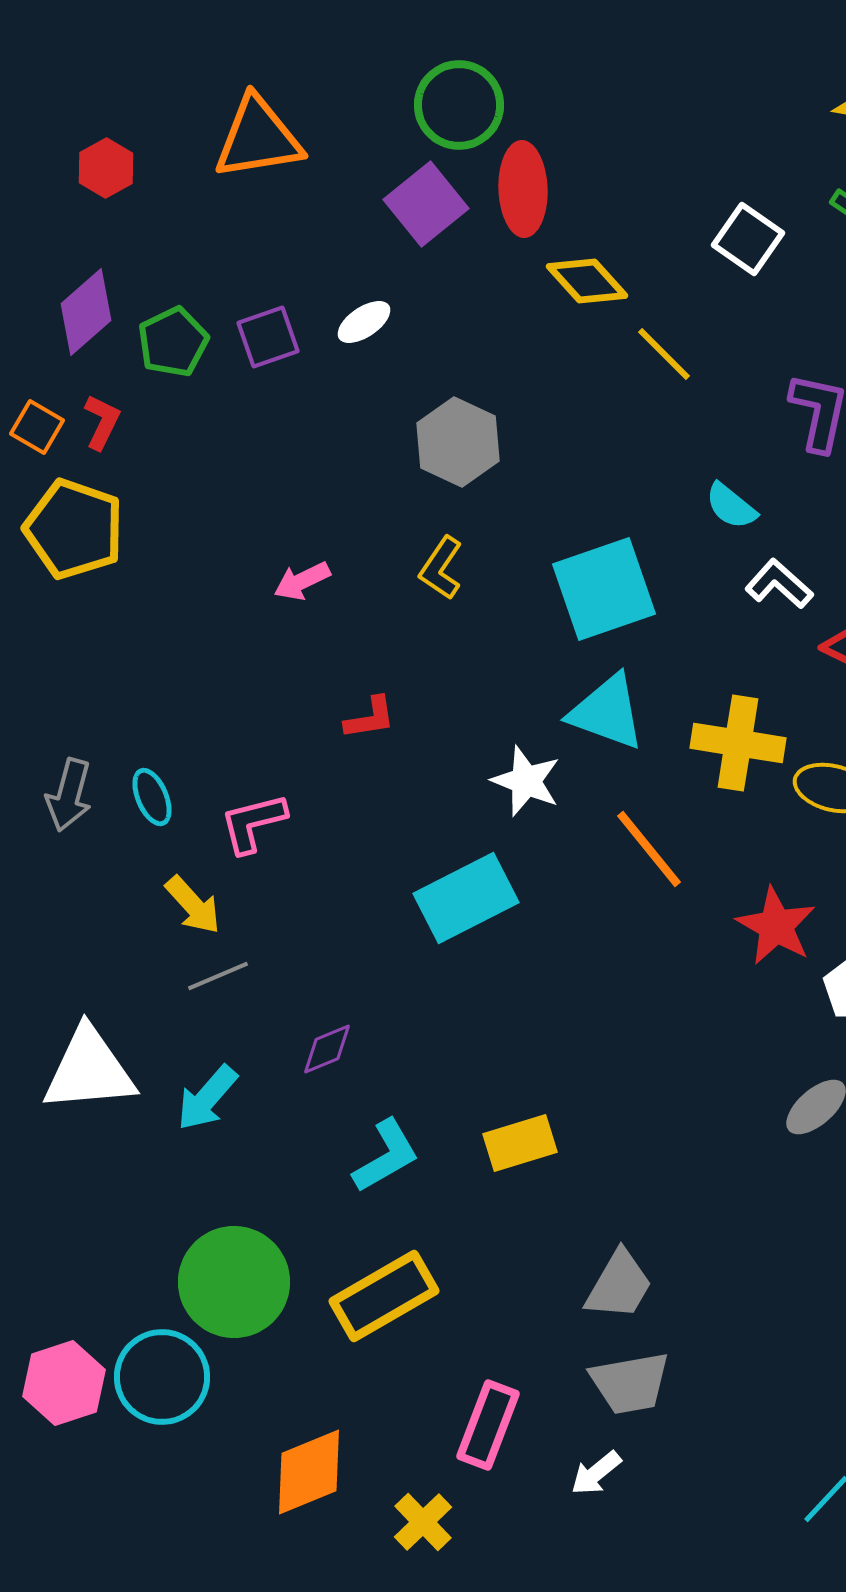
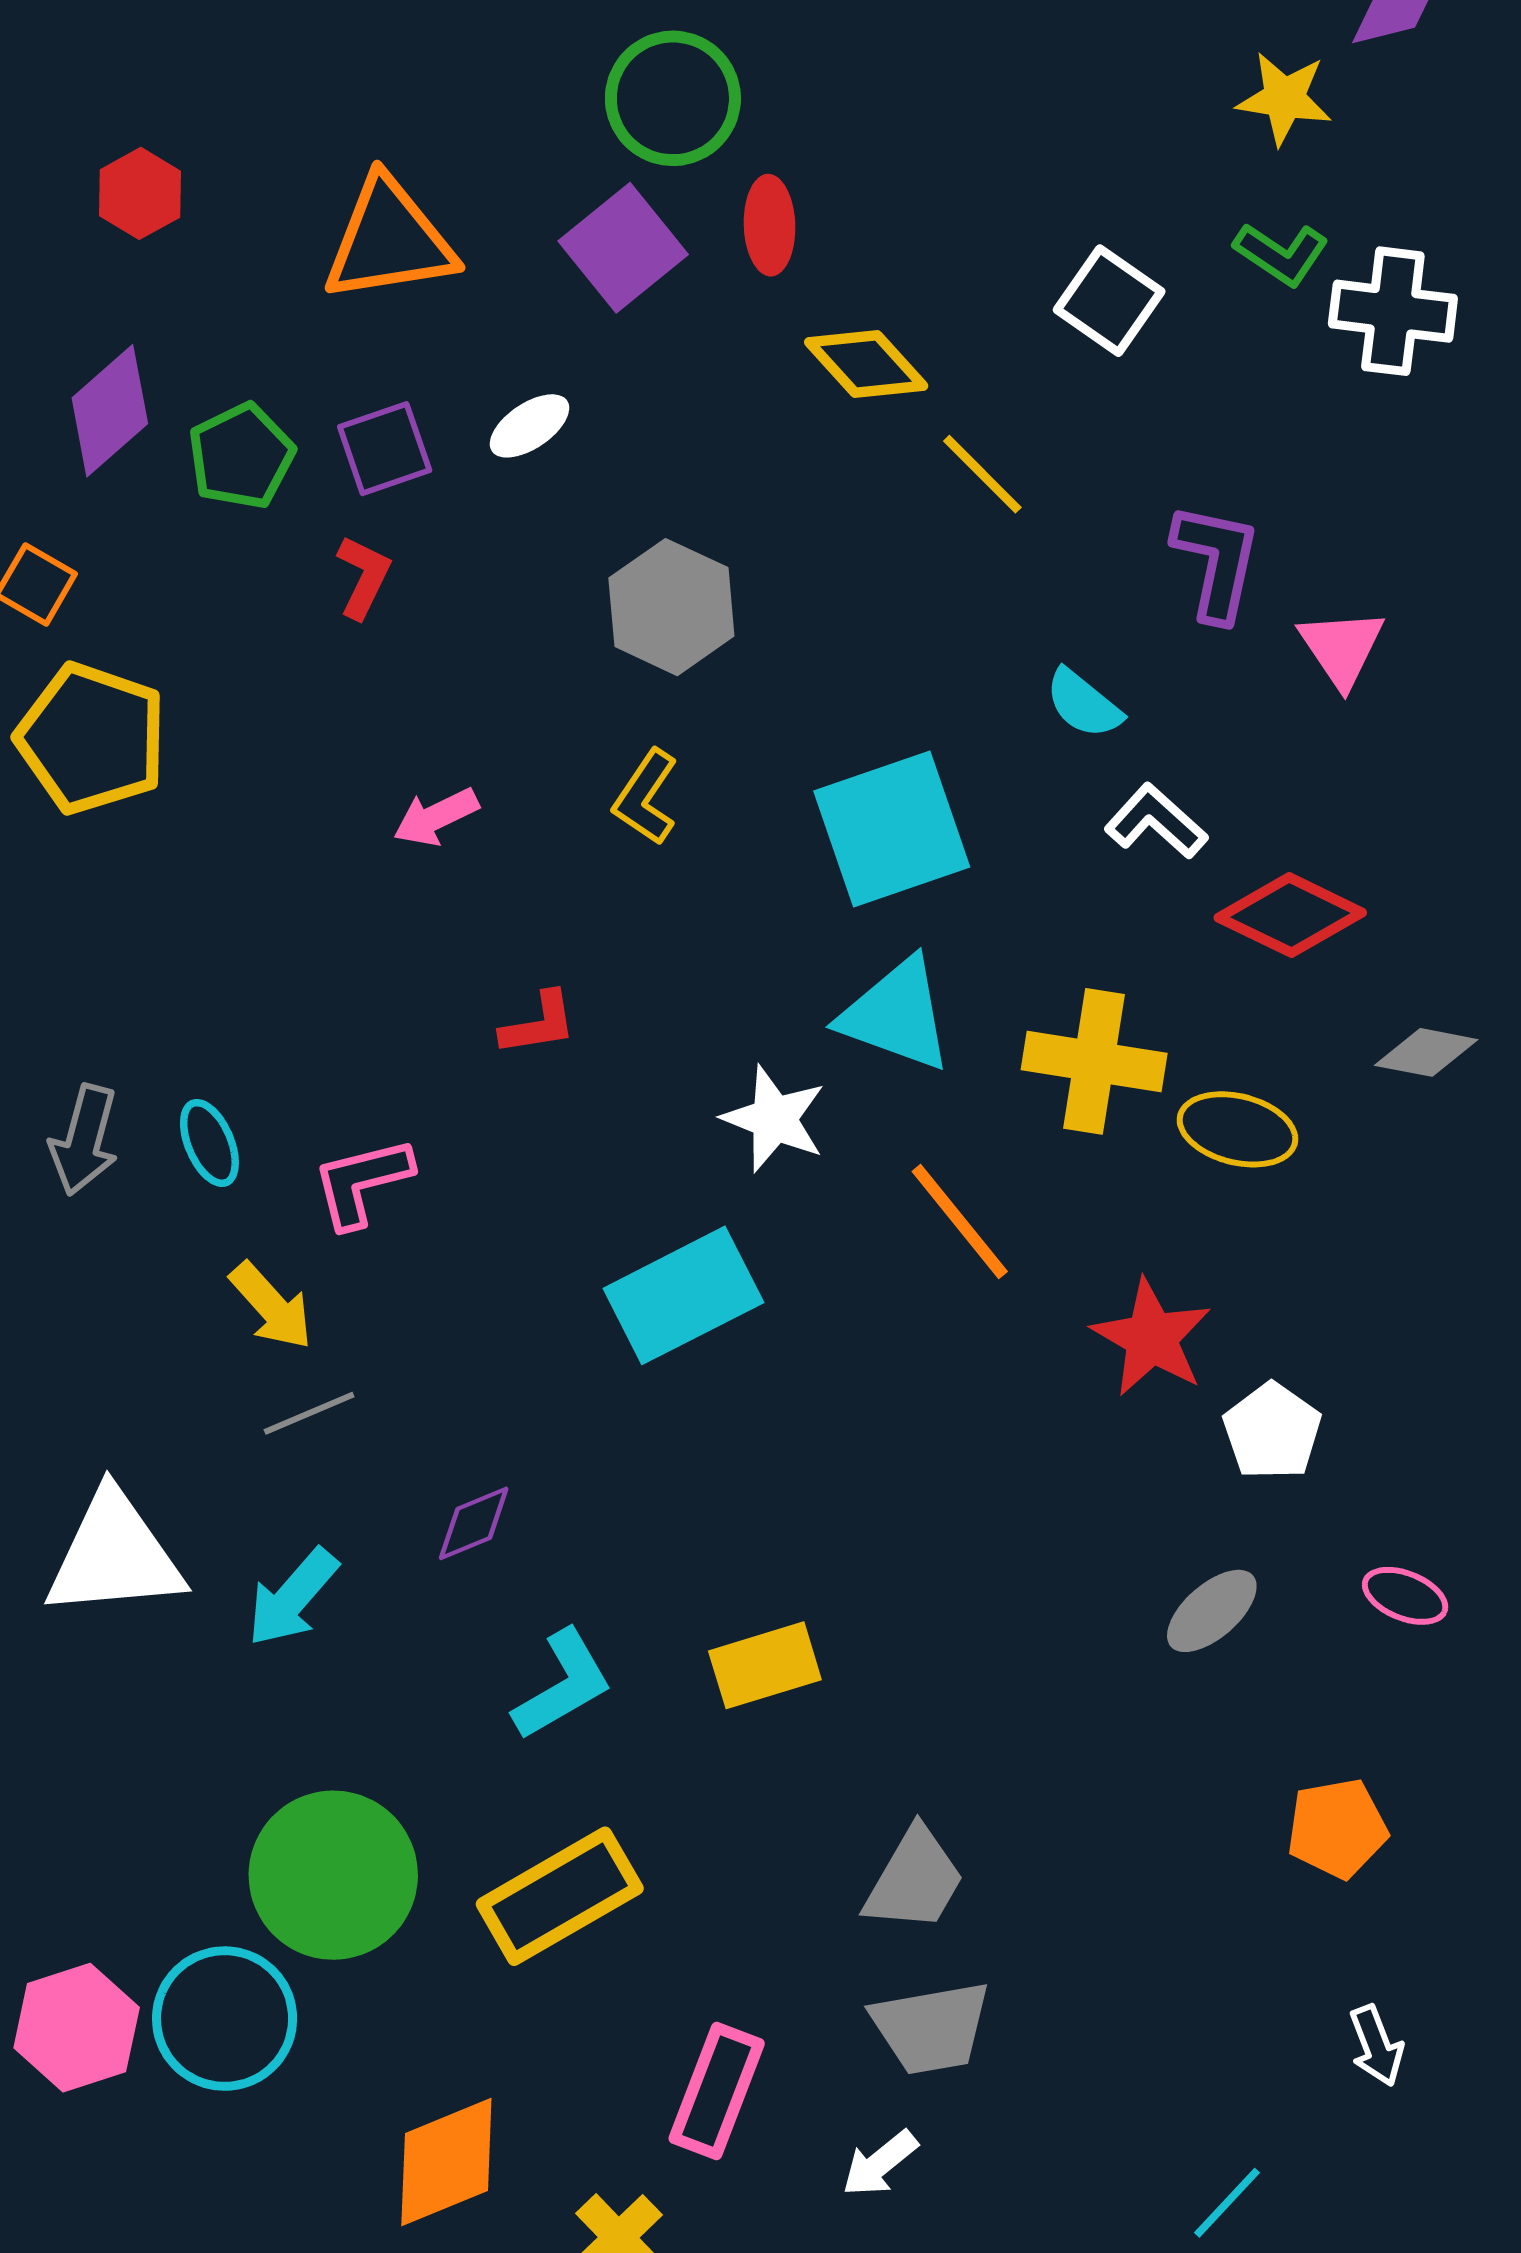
orange triangle: (258, 138) -> (389, 240), moved
red ellipse: (523, 189) -> (770, 225), size x0.7
red L-shape: (102, 422) -> (363, 577), moved

